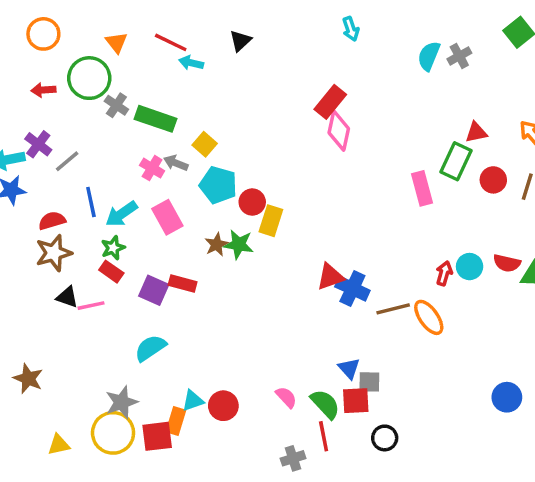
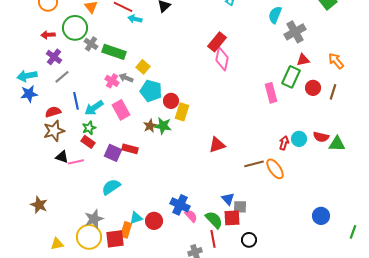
gray cross: (459, 56) -> (295, 32), moved, size x1.5
purple cross: (38, 144) -> (54, 57), moved
blue cross: (352, 289) -> (180, 205), moved

